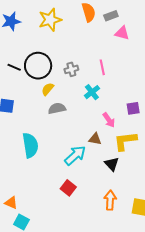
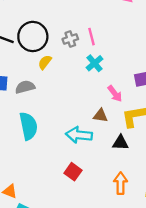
pink line: (102, 67) -> (91, 37), moved
gray semicircle: (57, 108) -> (25, 87), moved
cyan arrow: (75, 155) -> (79, 135), turned -130
black triangle: (112, 164) -> (120, 143), turned -42

